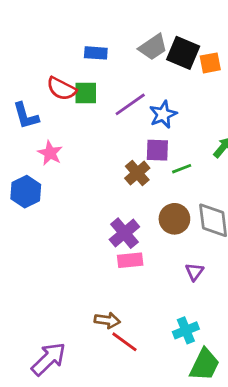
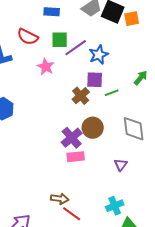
green square: (86, 93) -> (60, 40), moved
pink star: (50, 153) -> (46, 67), moved
brown circle: (174, 219) -> (93, 128), moved

